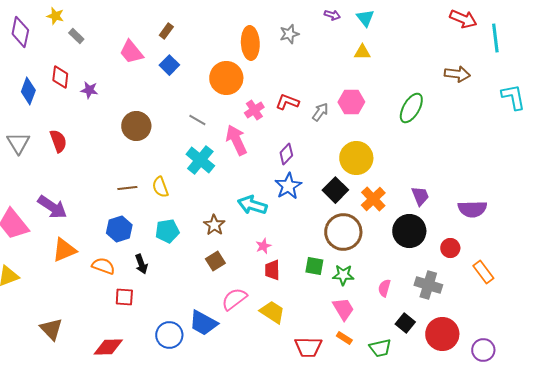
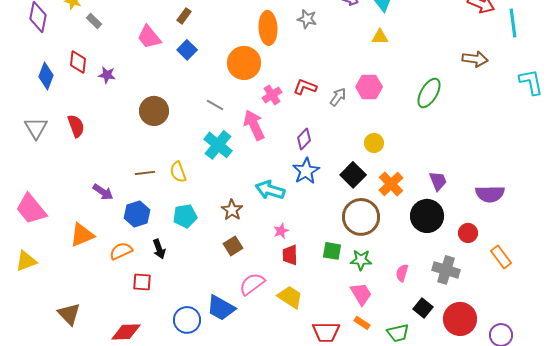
gray star: (289, 34) -> (307, 19), turned 30
yellow circle: (356, 158) -> (374, 143), size x0.6
purple arrow: (52, 207) -> (103, 192), moved, size x0.7
orange semicircle: (103, 266) -> (121, 251), turned -45

